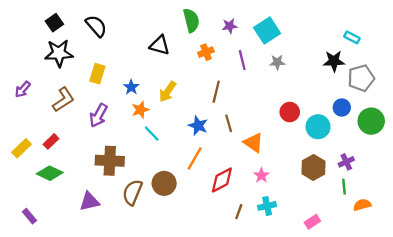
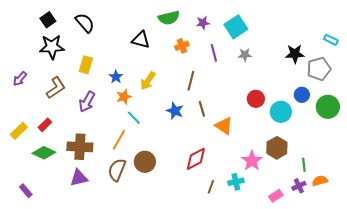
green semicircle: (191, 20) -> (169, 18), turned 90
cyan rectangle: (352, 37) -> (331, 40), moved
orange line: (195, 158) -> (119, 140), moved
brown cross: (110, 161) -> (80, 147), moved
purple cross: (346, 162) -> (299, 186), moved
pink star: (261, 175) -> (252, 161), moved, size x1.5

